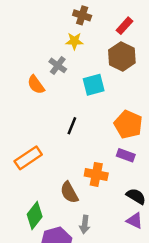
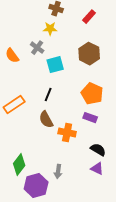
brown hexagon: (122, 56) -> (89, 54), moved
orange semicircle: (36, 85) -> (12, 56), moved
cyan square: (94, 85) -> (55, 65), moved
orange rectangle: (28, 158) -> (14, 105), moved
brown semicircle: (69, 192) -> (46, 120), moved

